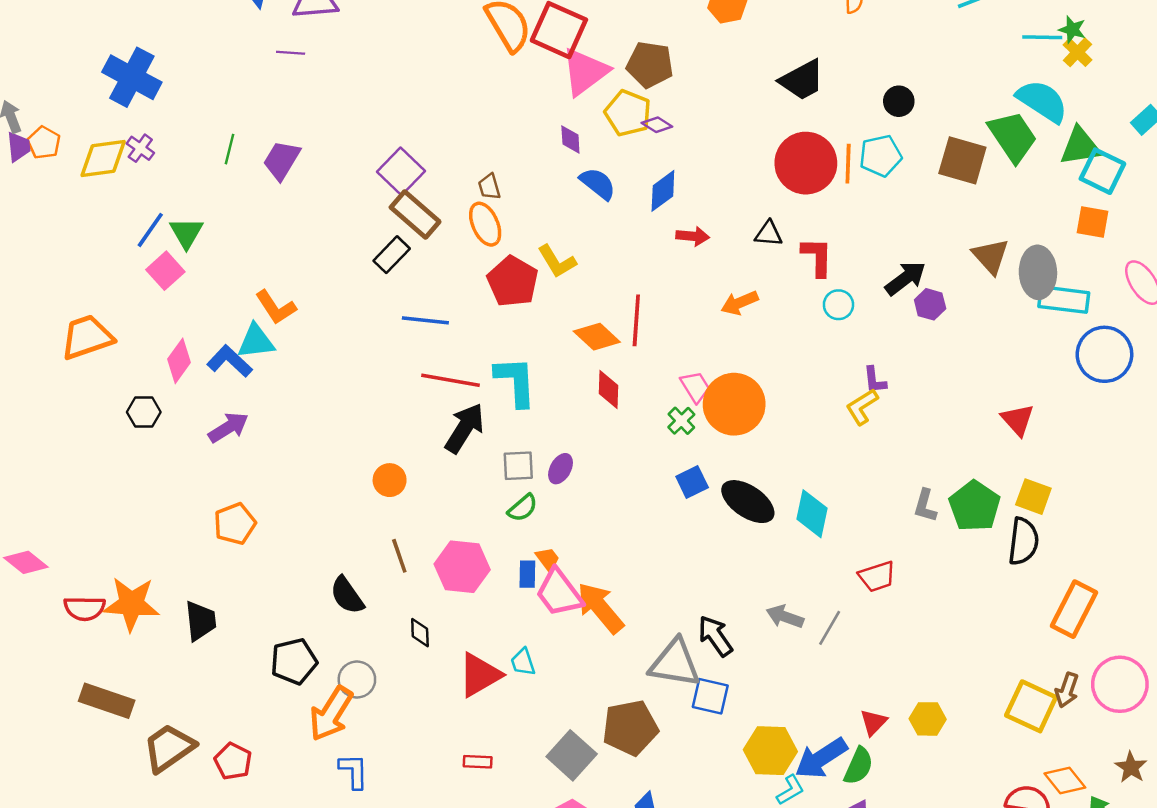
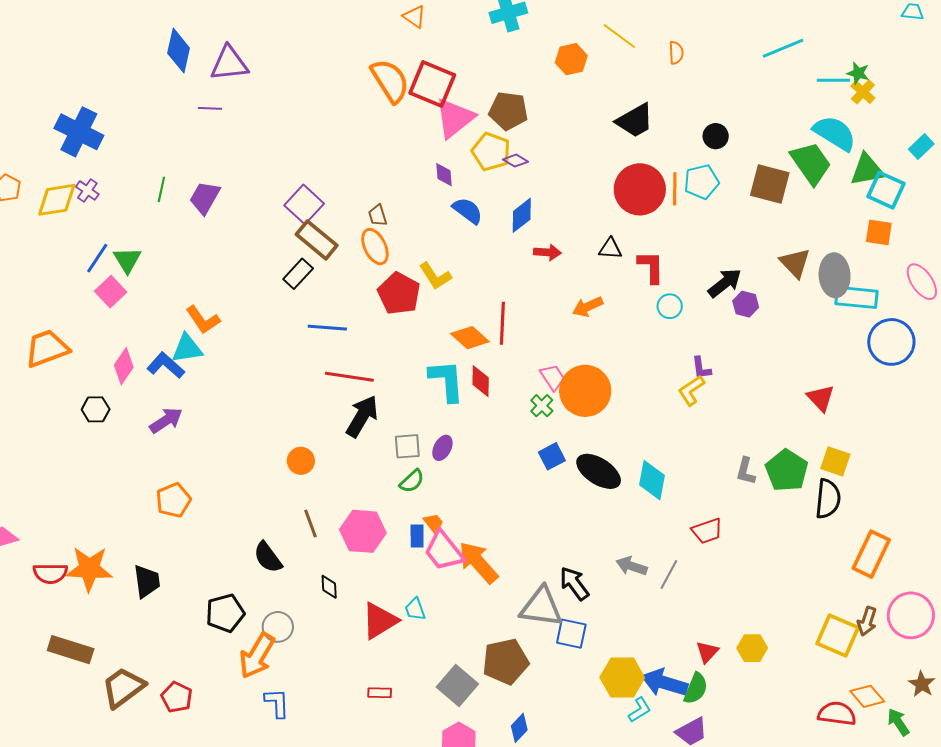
cyan L-shape: (516, 381) -> (447, 381), moved
blue arrow: (821, 758) -> (664, 683), turned 51

